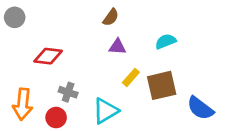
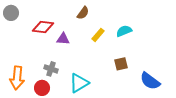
purple triangle: (118, 47) -> (63, 39), moved
red diamond: (48, 56) -> (43, 27), moved
yellow rectangle: (131, 77) -> (98, 35), moved
brown square: (162, 85) -> (121, 64), size x0.6

